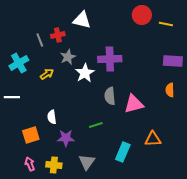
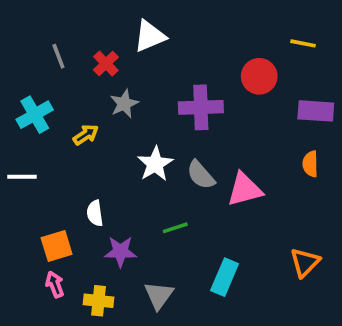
red circle: (142, 15) -> (259, 76), moved
white triangle: (82, 20) -> (150, 36), turned -36
red cross: (58, 35) -> (106, 64), turned -32
gray line: (40, 40) -> (58, 56), moved
white star: (85, 73) -> (155, 164), moved
gray semicircle: (110, 96) -> (201, 175), turned -36
orange triangle: (153, 139) -> (305, 262), moved, turned -42
pink arrow: (30, 164) -> (55, 284), moved

